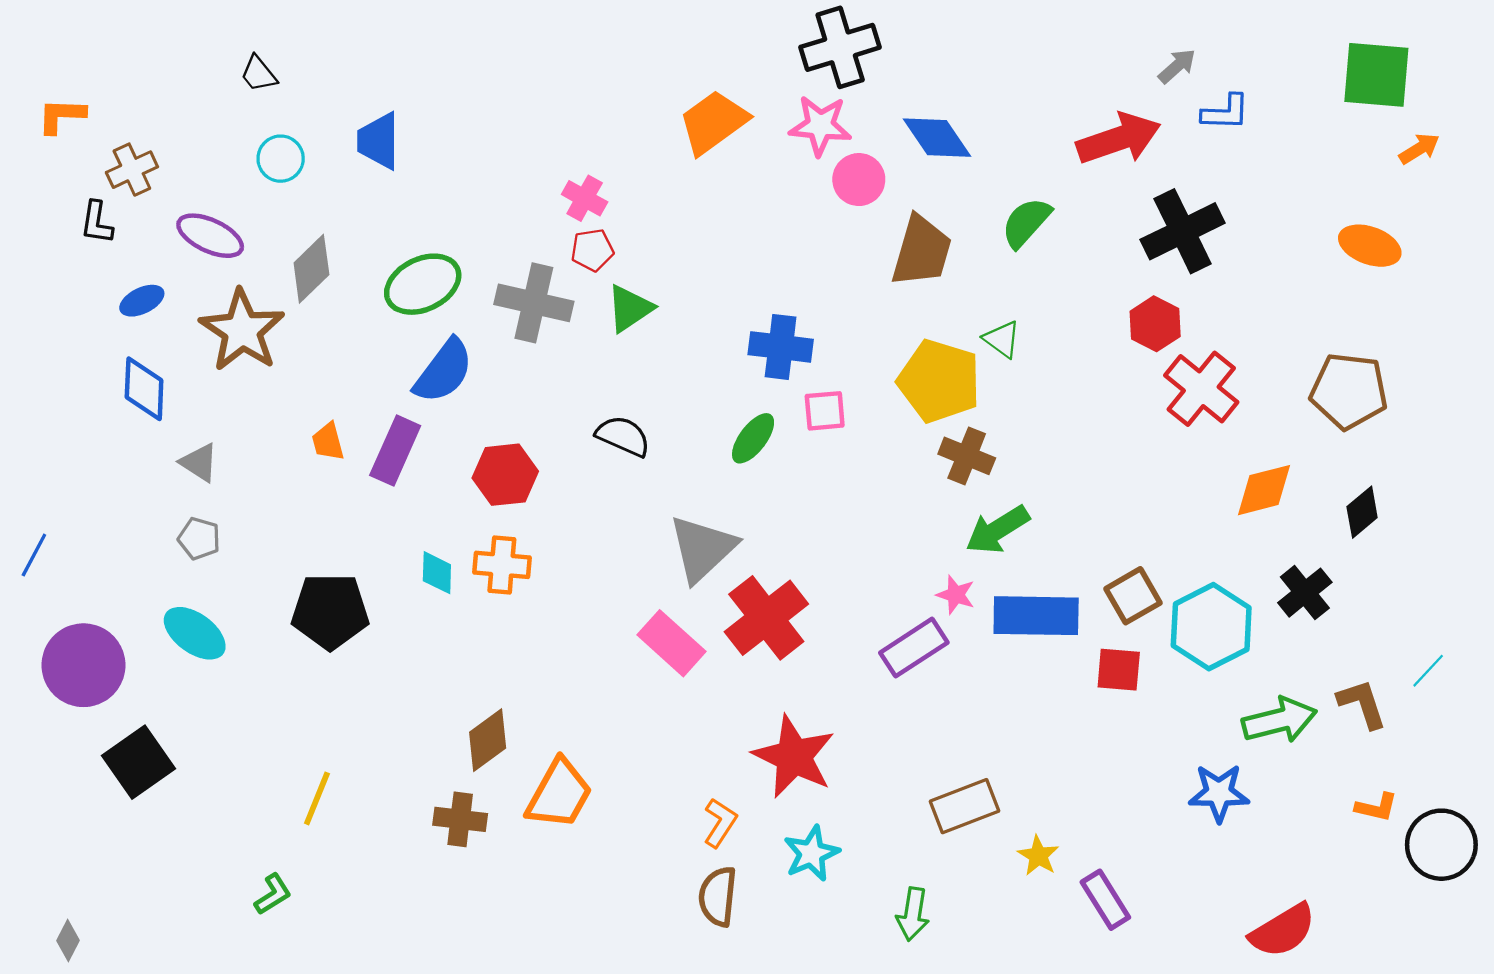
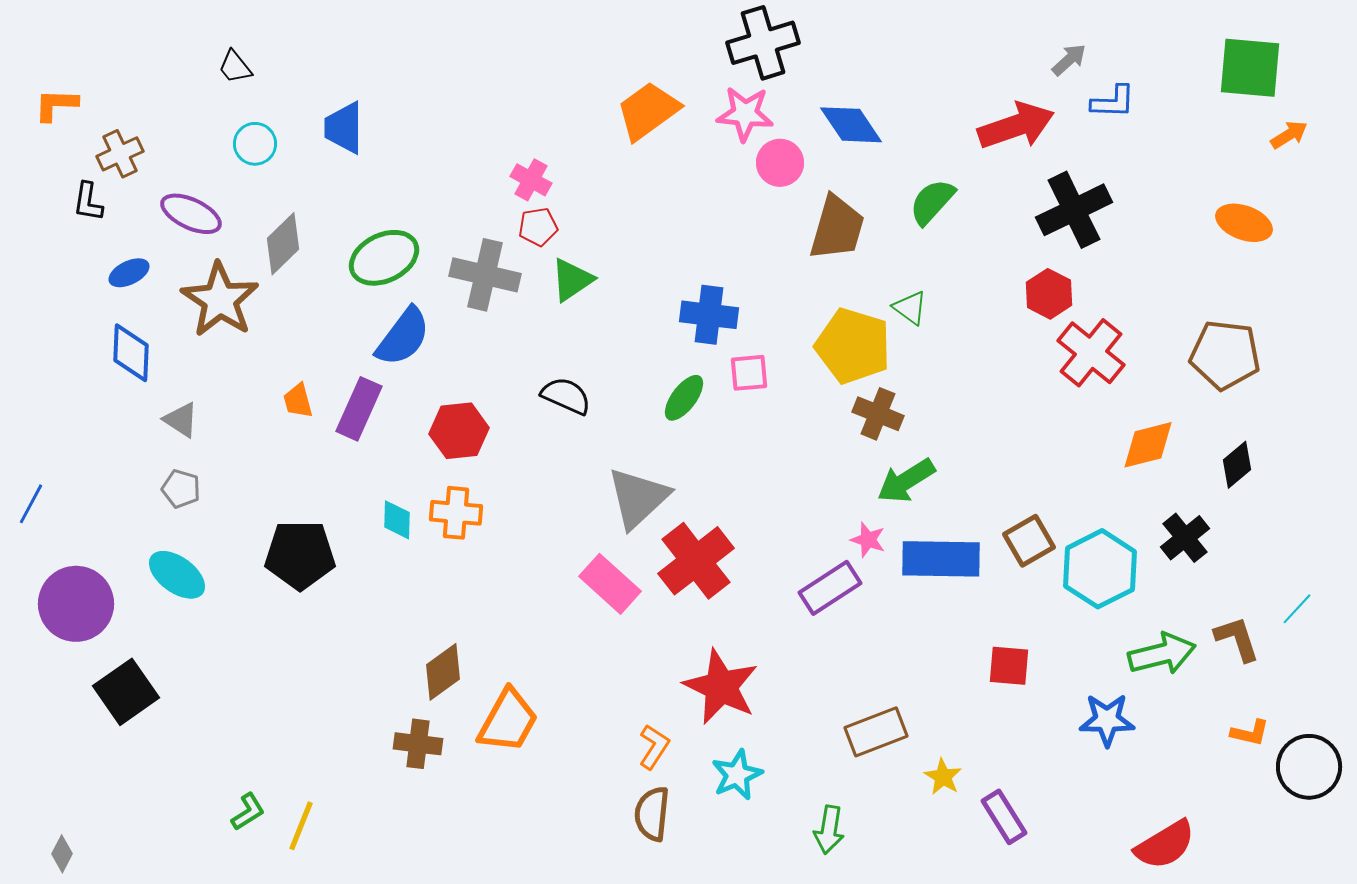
red square: (1119, 670) -> (1009, 666), moved
yellow line: (317, 798) -> (301, 826), moved

